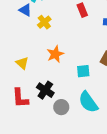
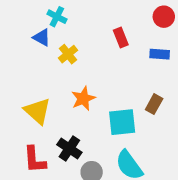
yellow triangle: (22, 63) -> (37, 111), size x1.5
cyan square: (83, 71) -> (122, 122), size x1.5

